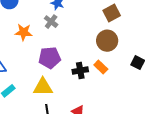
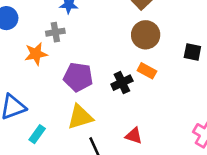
gray cross: (51, 22) -> (55, 32), moved, turned -32
purple pentagon: (50, 58) -> (78, 77), turned 30

